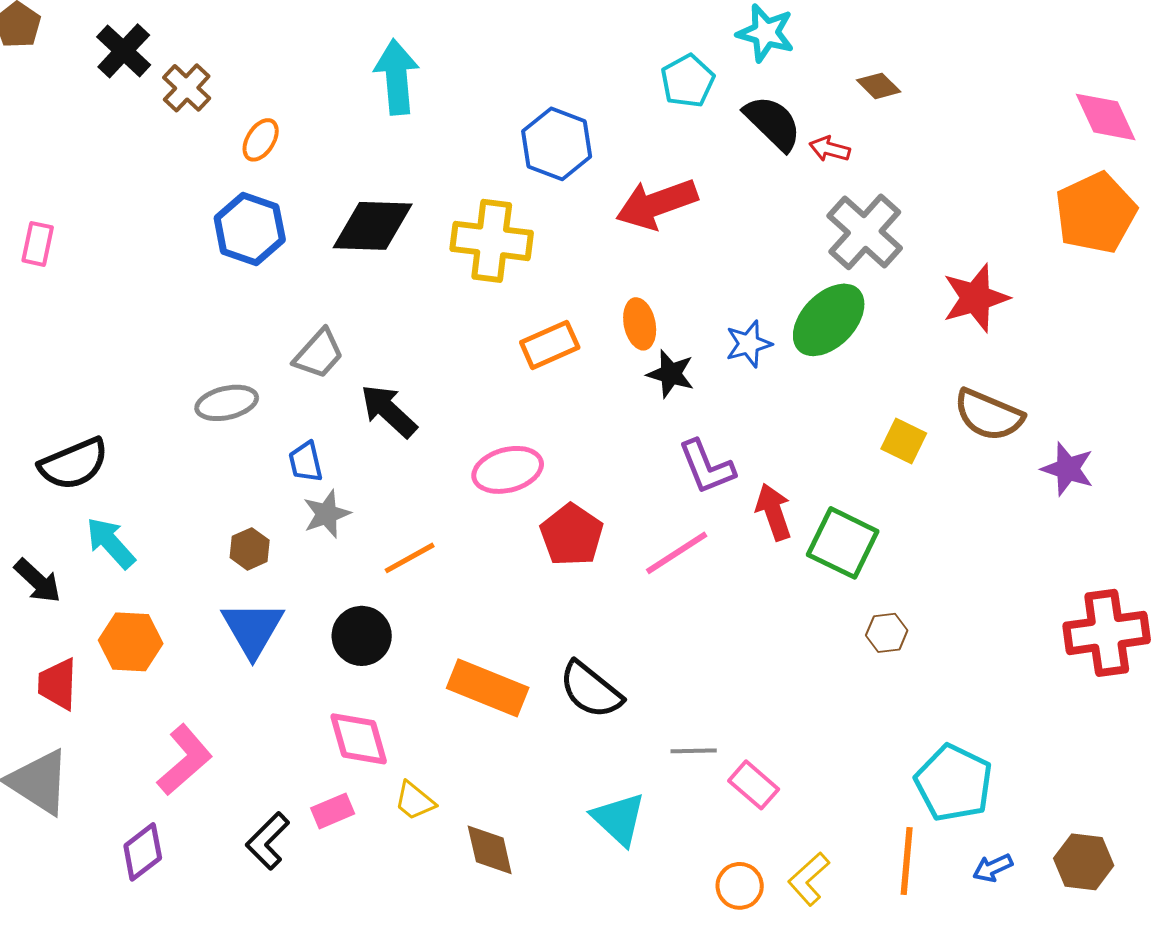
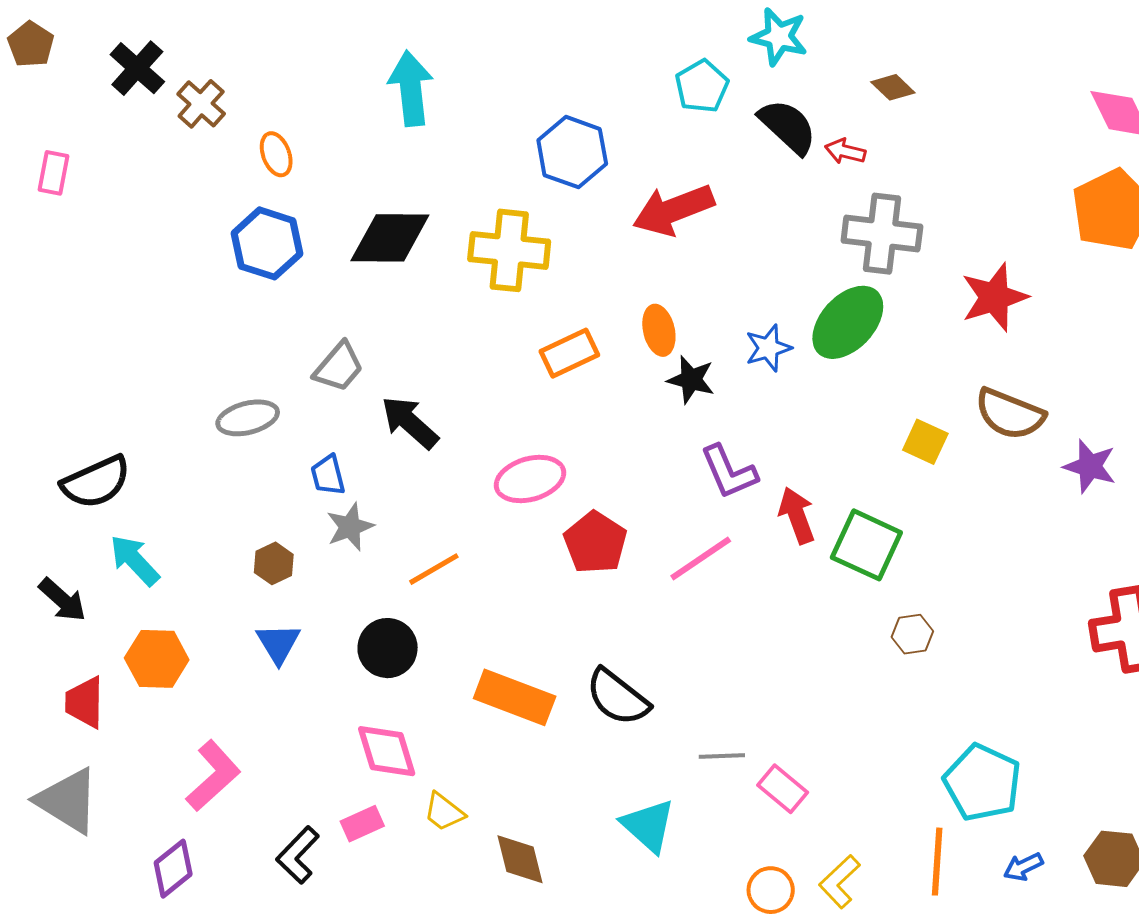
orange ellipse: (261, 140) -> (276, 154), turned -51
gray cross: (865, 232) -> (882, 234), turned -34
pink rectangle: (38, 244) -> (53, 173), moved
blue triangle: (253, 629) -> (278, 643), size x0.7

